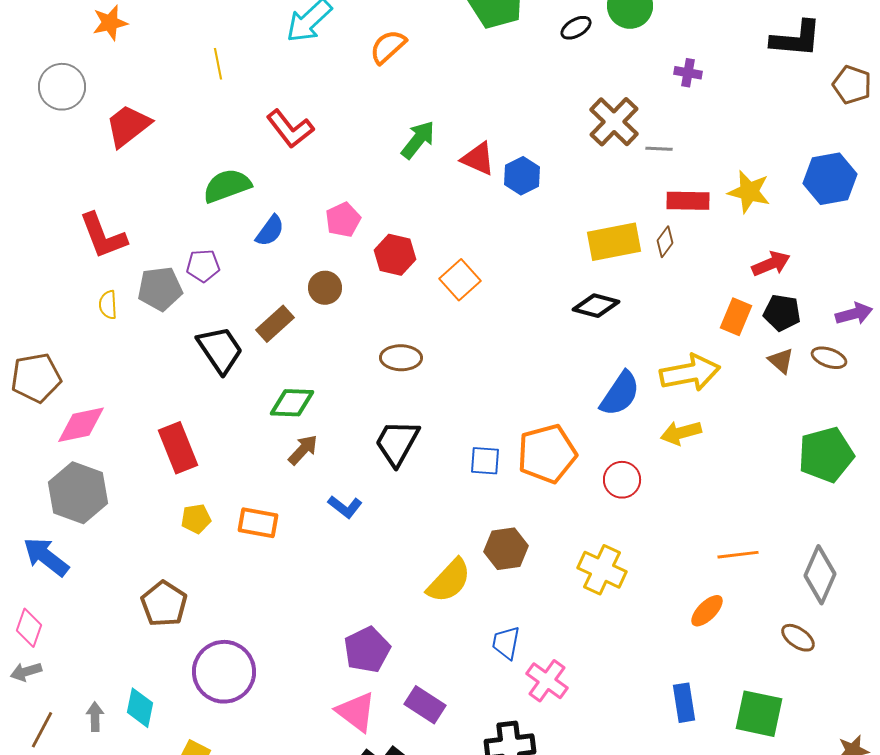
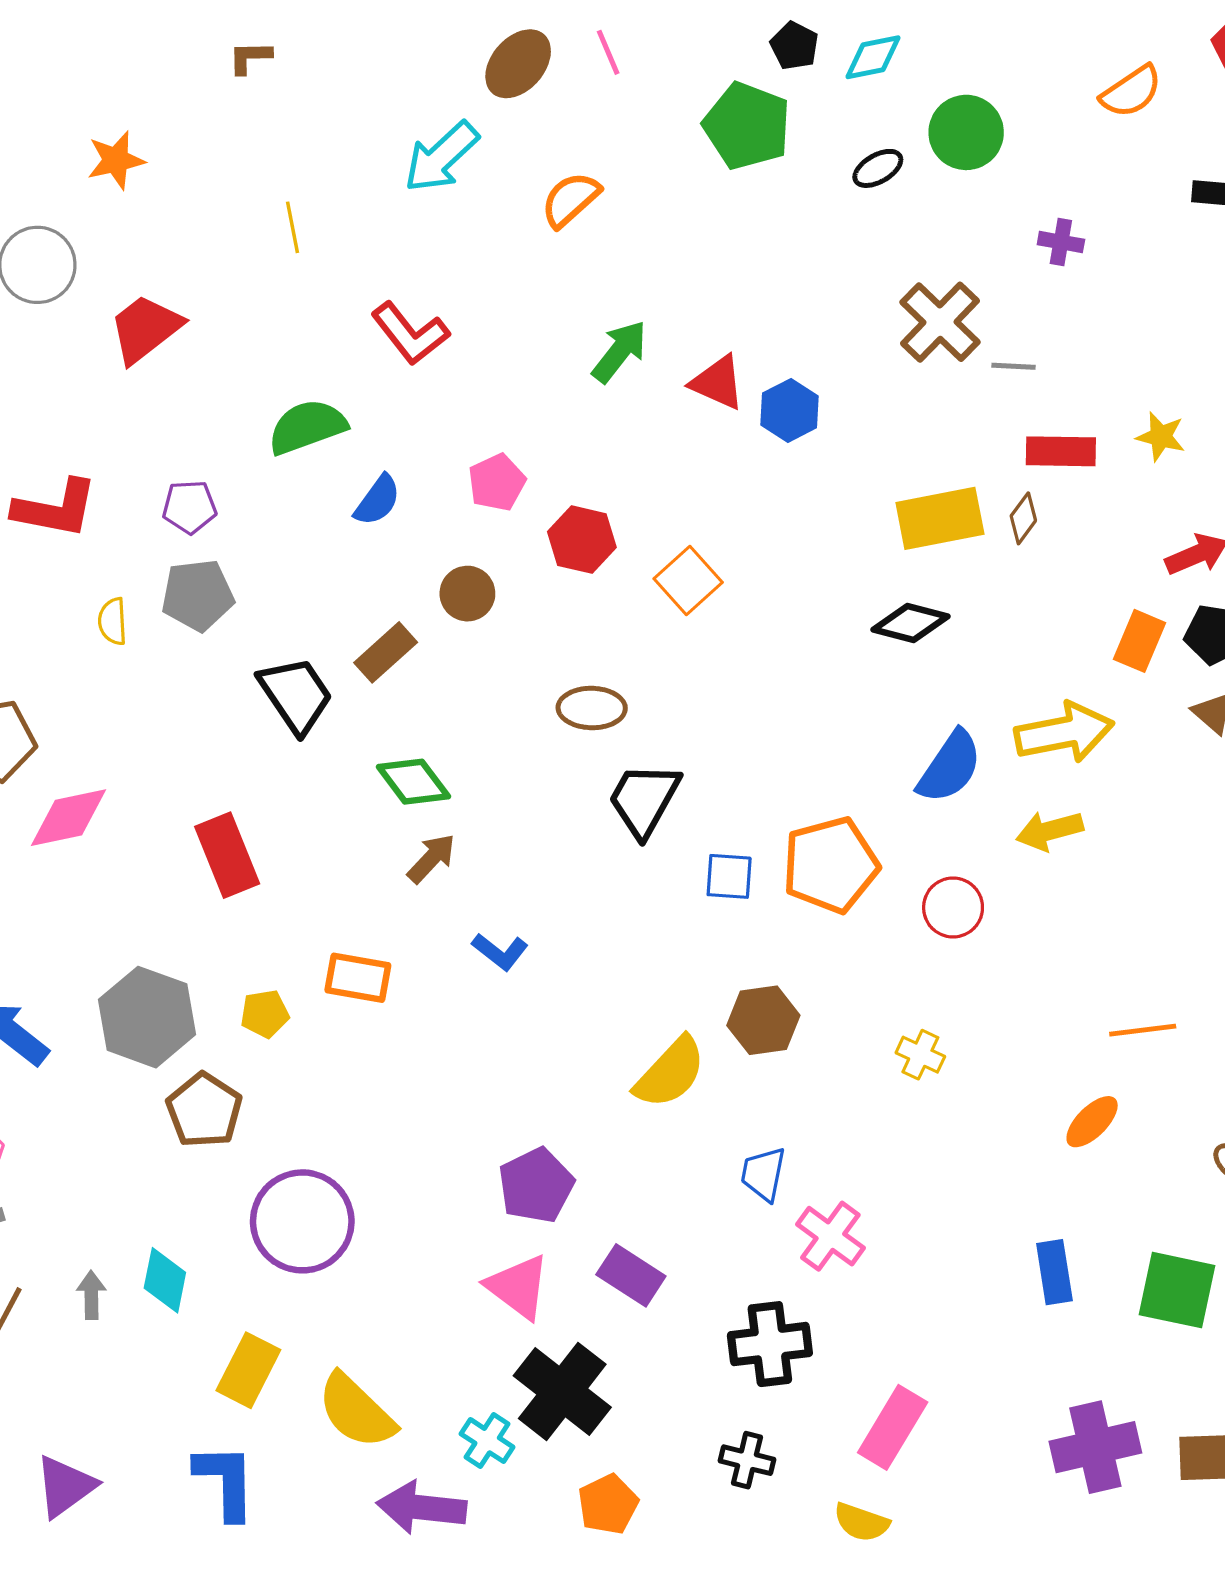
yellow star: (749, 192) -> (1161, 437), size x0.7
red L-shape: (103, 236) -> (55, 509), moved, turned -58
purple pentagon: (203, 266) -> (189, 507), moved
green diamond: (292, 403) -> (413, 782), turned 51
black trapezoid: (397, 443) -> (644, 800), moved
gray hexagon: (78, 493) -> (147, 1017), moved
yellow pentagon: (196, 519) -> (265, 1014), moved
yellow cross: (602, 570) -> (920, 1055), size x0.6

